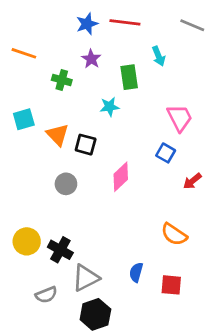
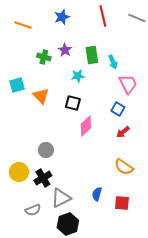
red line: (125, 22) -> (103, 16), moved, turned 70
orange line: (24, 53) -> (23, 25), moved
cyan arrow: (159, 56) -> (113, 62), moved
purple star: (91, 59) -> (65, 50), moved
black square: (86, 145) -> (73, 103), moved
red arrow: (192, 181) -> (123, 132), moved
gray circle: (66, 184) -> (46, 150), moved
black cross: (60, 250) -> (43, 178), turned 30

